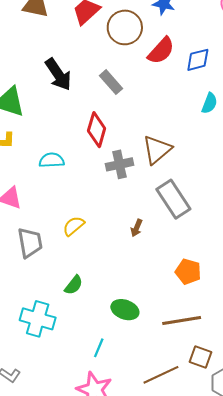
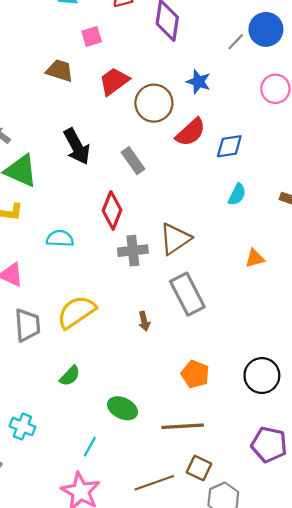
yellow semicircle: (74, 226) -> (76, 312), size x1.6
brown arrow: (137, 228) -> (144, 321), turned -42
cyan cross: (38, 319) -> (22, 427), moved, size x0.7

